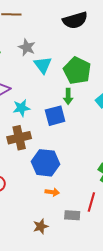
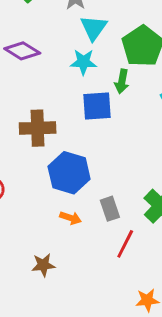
cyan star: (21, 108) -> (83, 62), moved
gray rectangle: (72, 215) -> (110, 209), moved, turned 56

